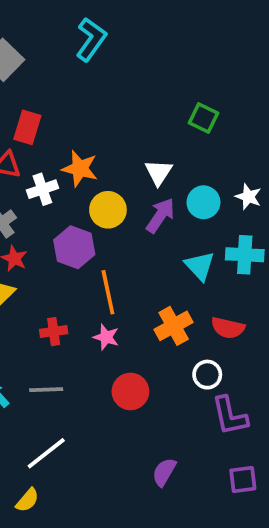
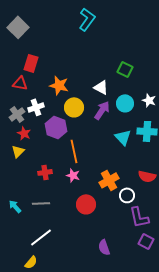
cyan L-shape: (91, 39) -> (87, 19), moved
green square: (203, 118) -> (125, 69), moved
white triangle: (159, 172) -> (101, 87), turned -35
white cross: (42, 189) -> (36, 107), moved
orange cross: (174, 326) -> (109, 180), moved
red semicircle: (228, 328) -> (147, 176), moved
purple semicircle: (164, 472) -> (104, 247), turned -49
purple square: (243, 479) -> (146, 241), moved, turned 35

